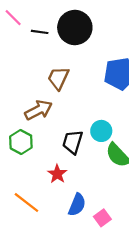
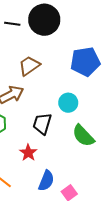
brown trapezoid: (58, 78) -> (29, 66), turned 30
cyan circle: (101, 131) -> (68, 103), moved

